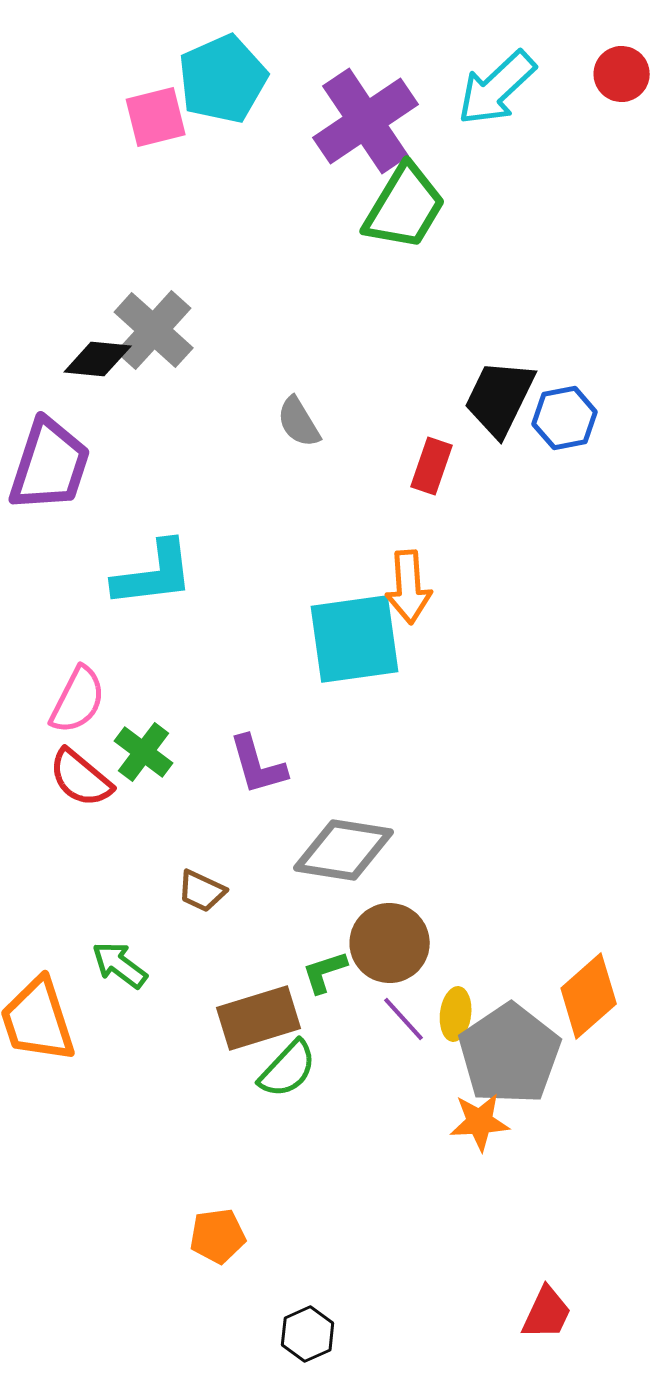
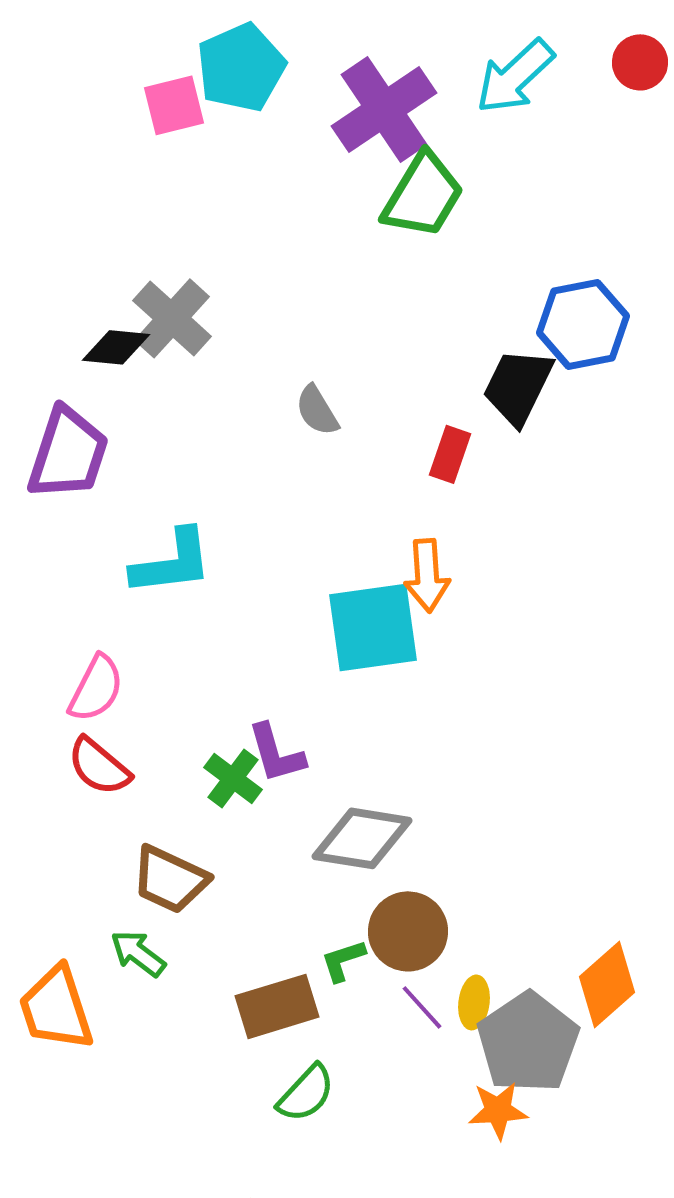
blue hexagon: (565, 418) -> (583, 324), moved, size x1.4
green cross: (144, 752) -> (233, 778), moved
brown trapezoid: (202, 891) -> (170, 879), moved, size x1.6
green semicircle: (288, 1069) -> (306, 1093), moved

